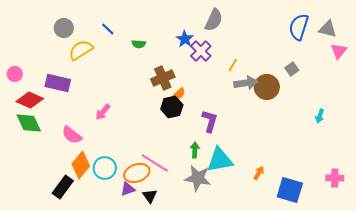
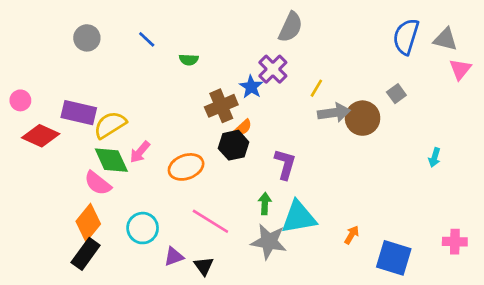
blue star: (185, 39) -> (251, 87), moved
yellow semicircle: (81, 50) -> (110, 125), moved
green diamond: (29, 123) -> (111, 160), moved
orange diamond: (81, 165) -> (88, 223), moved
orange ellipse: (137, 173) -> (186, 167), moved

